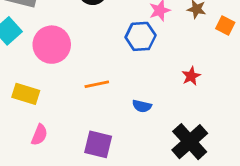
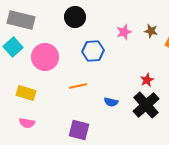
blue hexagon: (141, 36) -> (93, 51), moved
pink semicircle: (39, 135) -> (27, 123), moved, turned 77
black cross: (190, 142) -> (146, 105), moved

